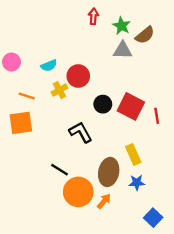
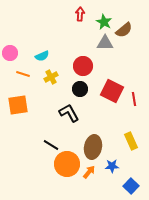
red circle: (78, 76) -> (83, 66), moved
orange line: (27, 96) -> (23, 74), moved
black circle: (103, 104) -> (80, 89), moved
yellow rectangle: (133, 154) -> (131, 141), moved
blue star: (137, 183) -> (112, 166), moved

